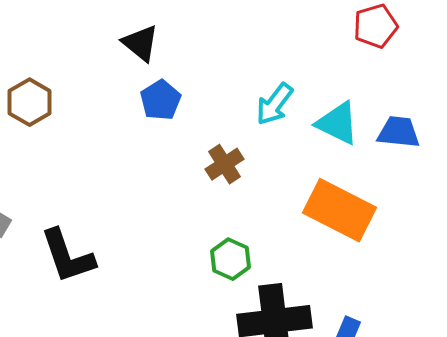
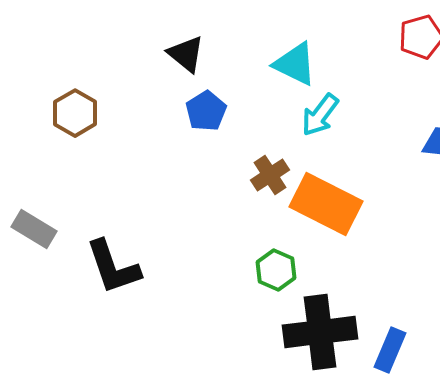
cyan triangle: (338, 123) -> (295, 64), moved
orange rectangle: (340, 210) -> (326, 204), moved

